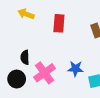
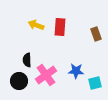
yellow arrow: (26, 14) -> (36, 25), moved

